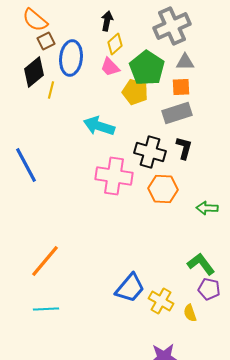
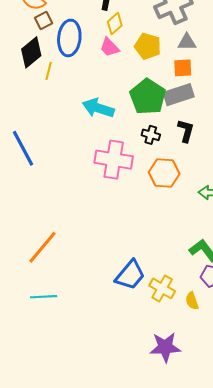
green pentagon: (147, 68) -> (148, 97), moved
yellow pentagon: (135, 92) -> (148, 46), moved
black cross: (150, 152) -> (151, 135), size x0.6

